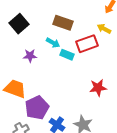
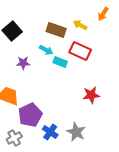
yellow arrow: (104, 29) -> (80, 25), moved
red rectangle: (87, 44) -> (80, 51), turned 45

